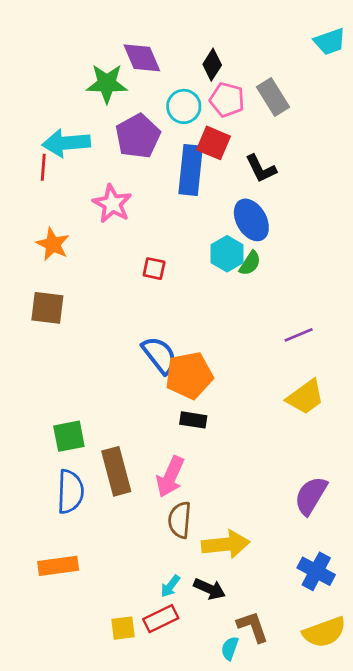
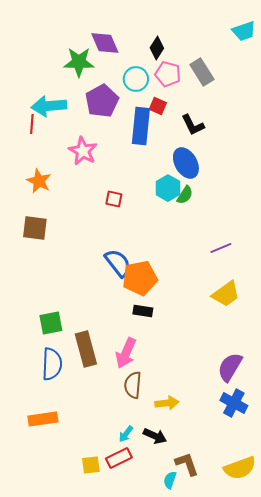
red square: (214, 143) -> (158, 106), size x0.7
yellow arrow: (226, 544) -> (167, 403), size x0.7
blue cross: (316, 571) -> (234, 403), moved

